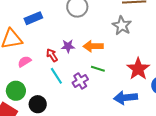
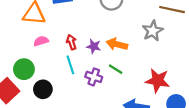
purple star: (68, 46) -> (94, 46), moved
red star: (138, 69) -> (158, 81), turned 30
purple cross: (80, 81) -> (94, 77), turned 35

